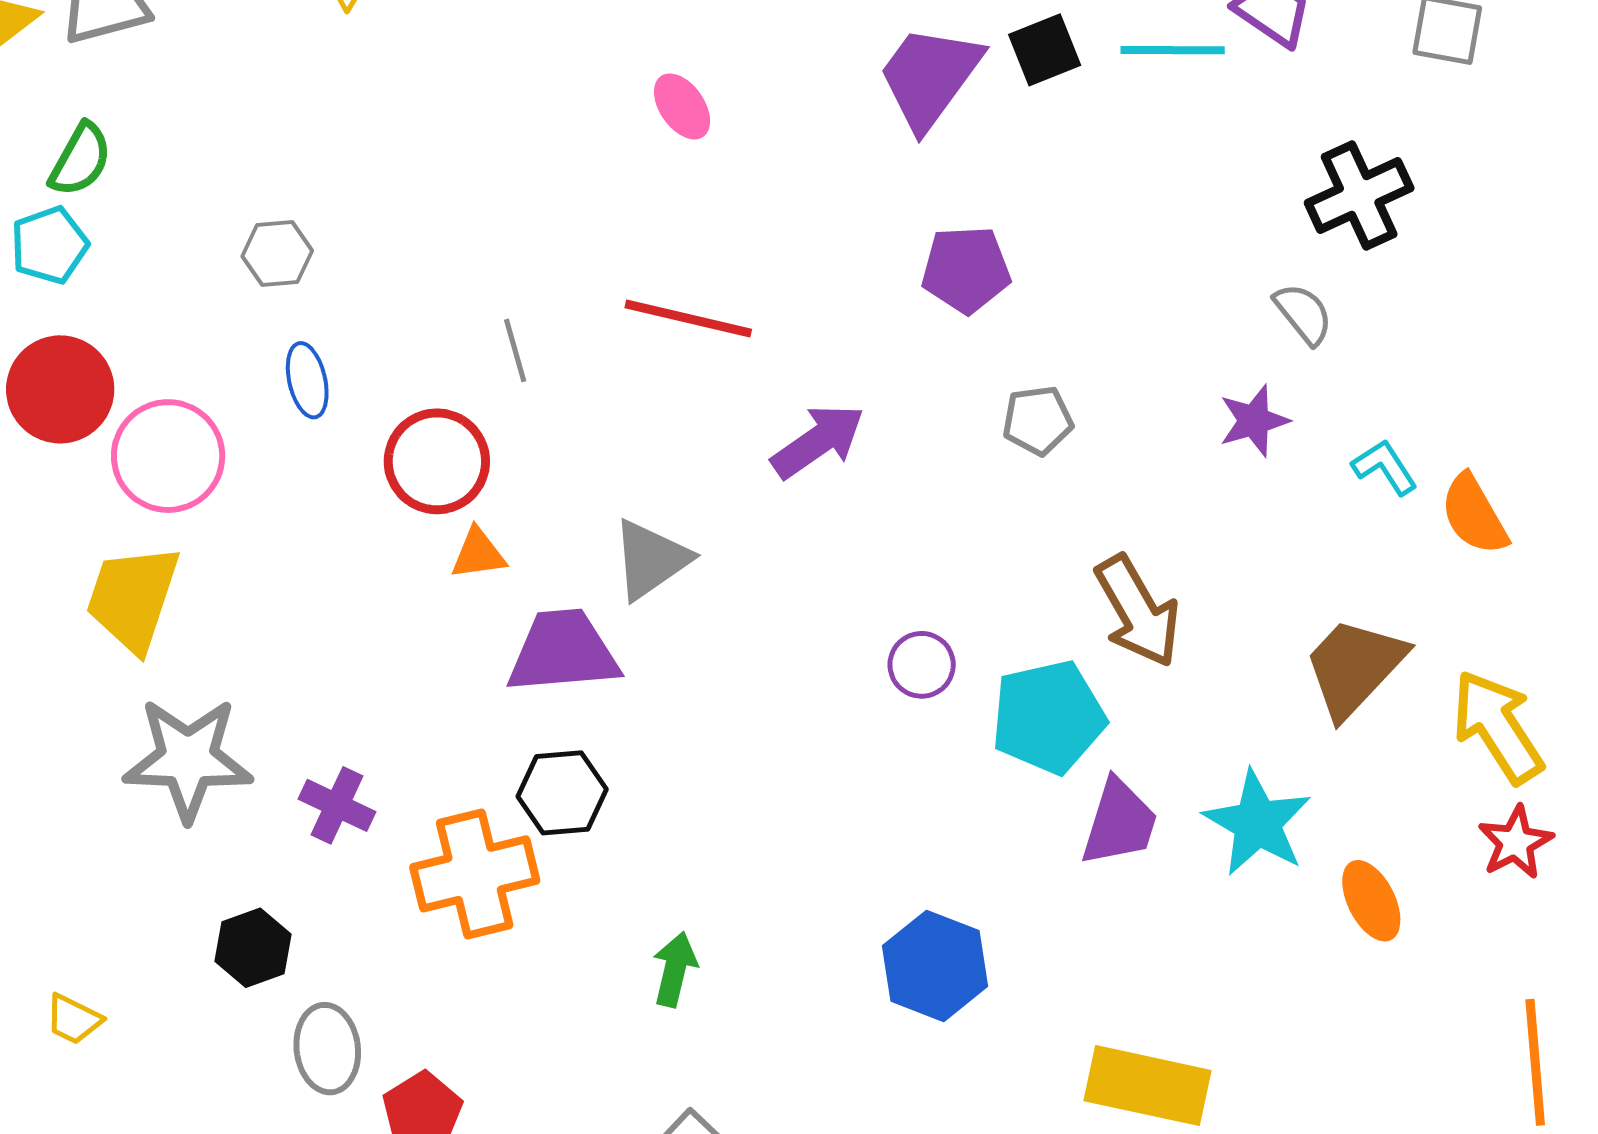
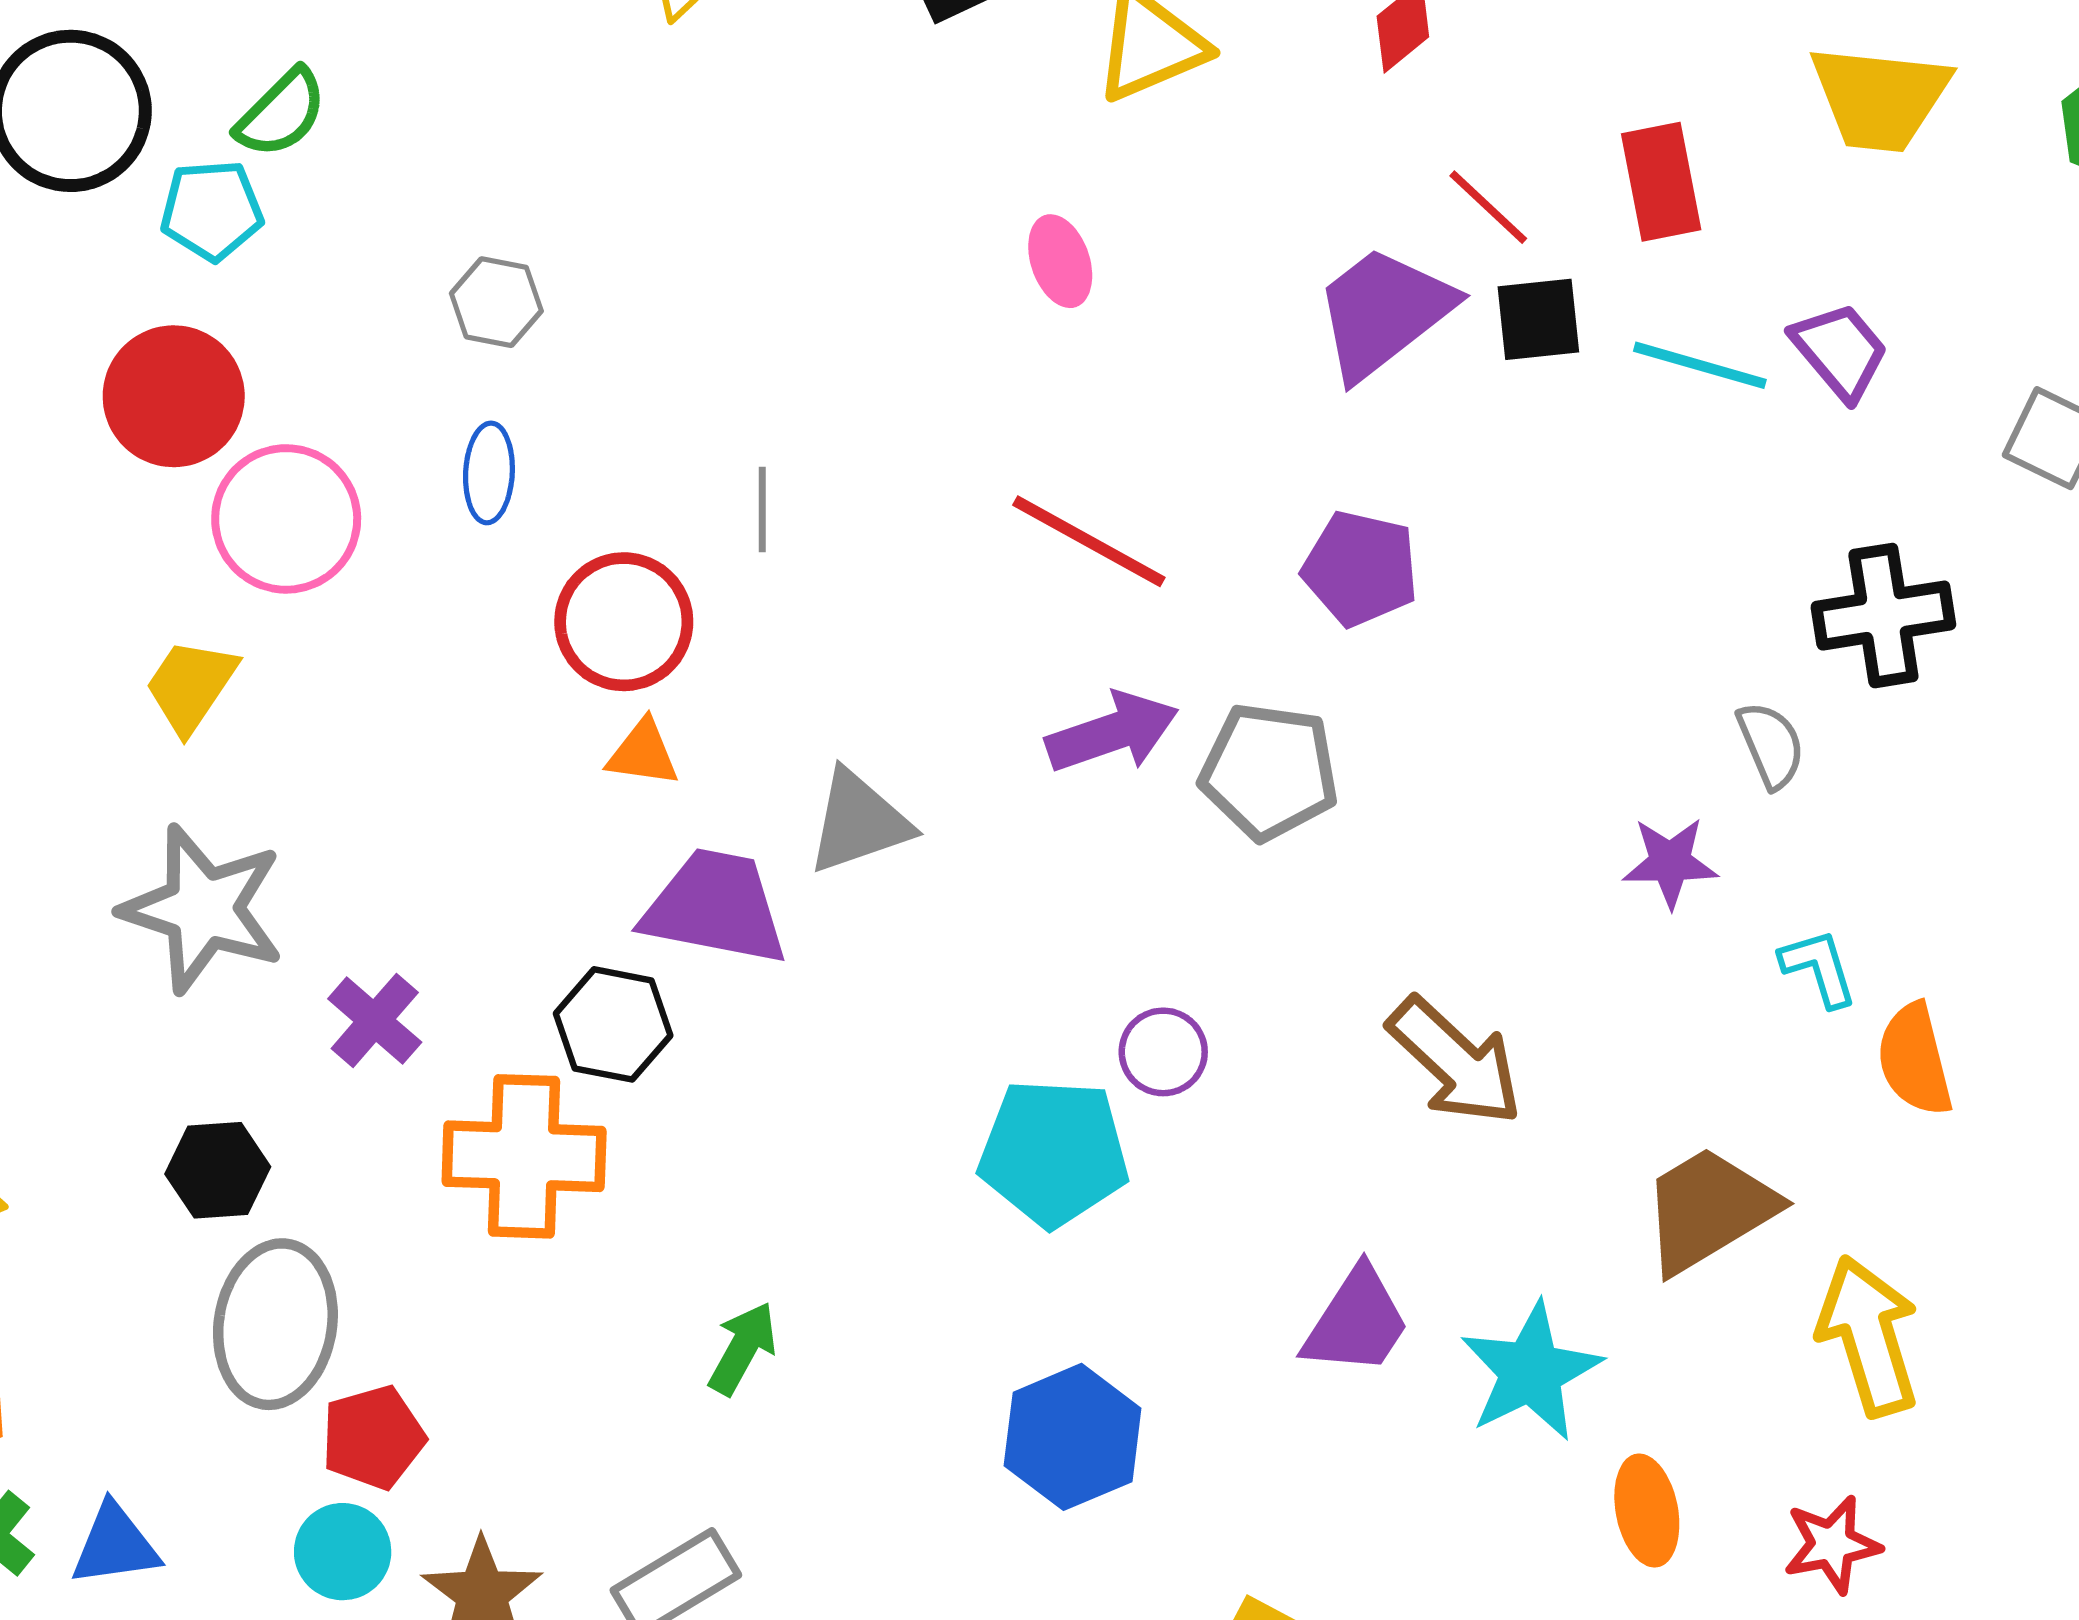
red line: (688, 318) -> (1089, 541), moved
gray pentagon: (1038, 420) -> (1269, 771), moved, size x1.5
yellow trapezoid: (133, 598) -> (191, 686), size x0.7
brown arrow: (1138, 611) -> (1455, 1061), turned -33
cyan pentagon: (1048, 717) -> (1054, 1153), moved
black hexagon: (562, 793) -> (613, 1024), moved
red star: (1515, 842) -> (1832, 1545), moved
gray ellipse: (327, 1049) -> (275, 1324), size x1.4

